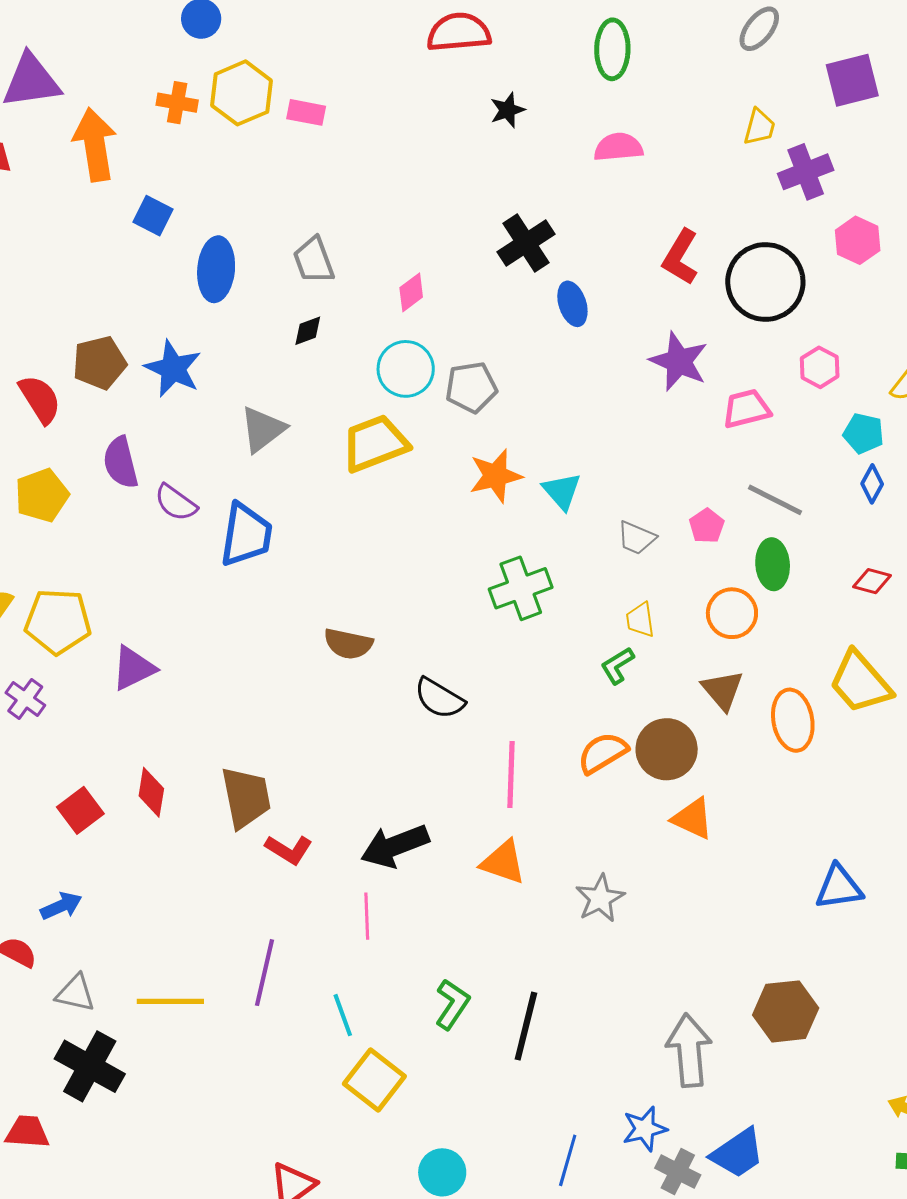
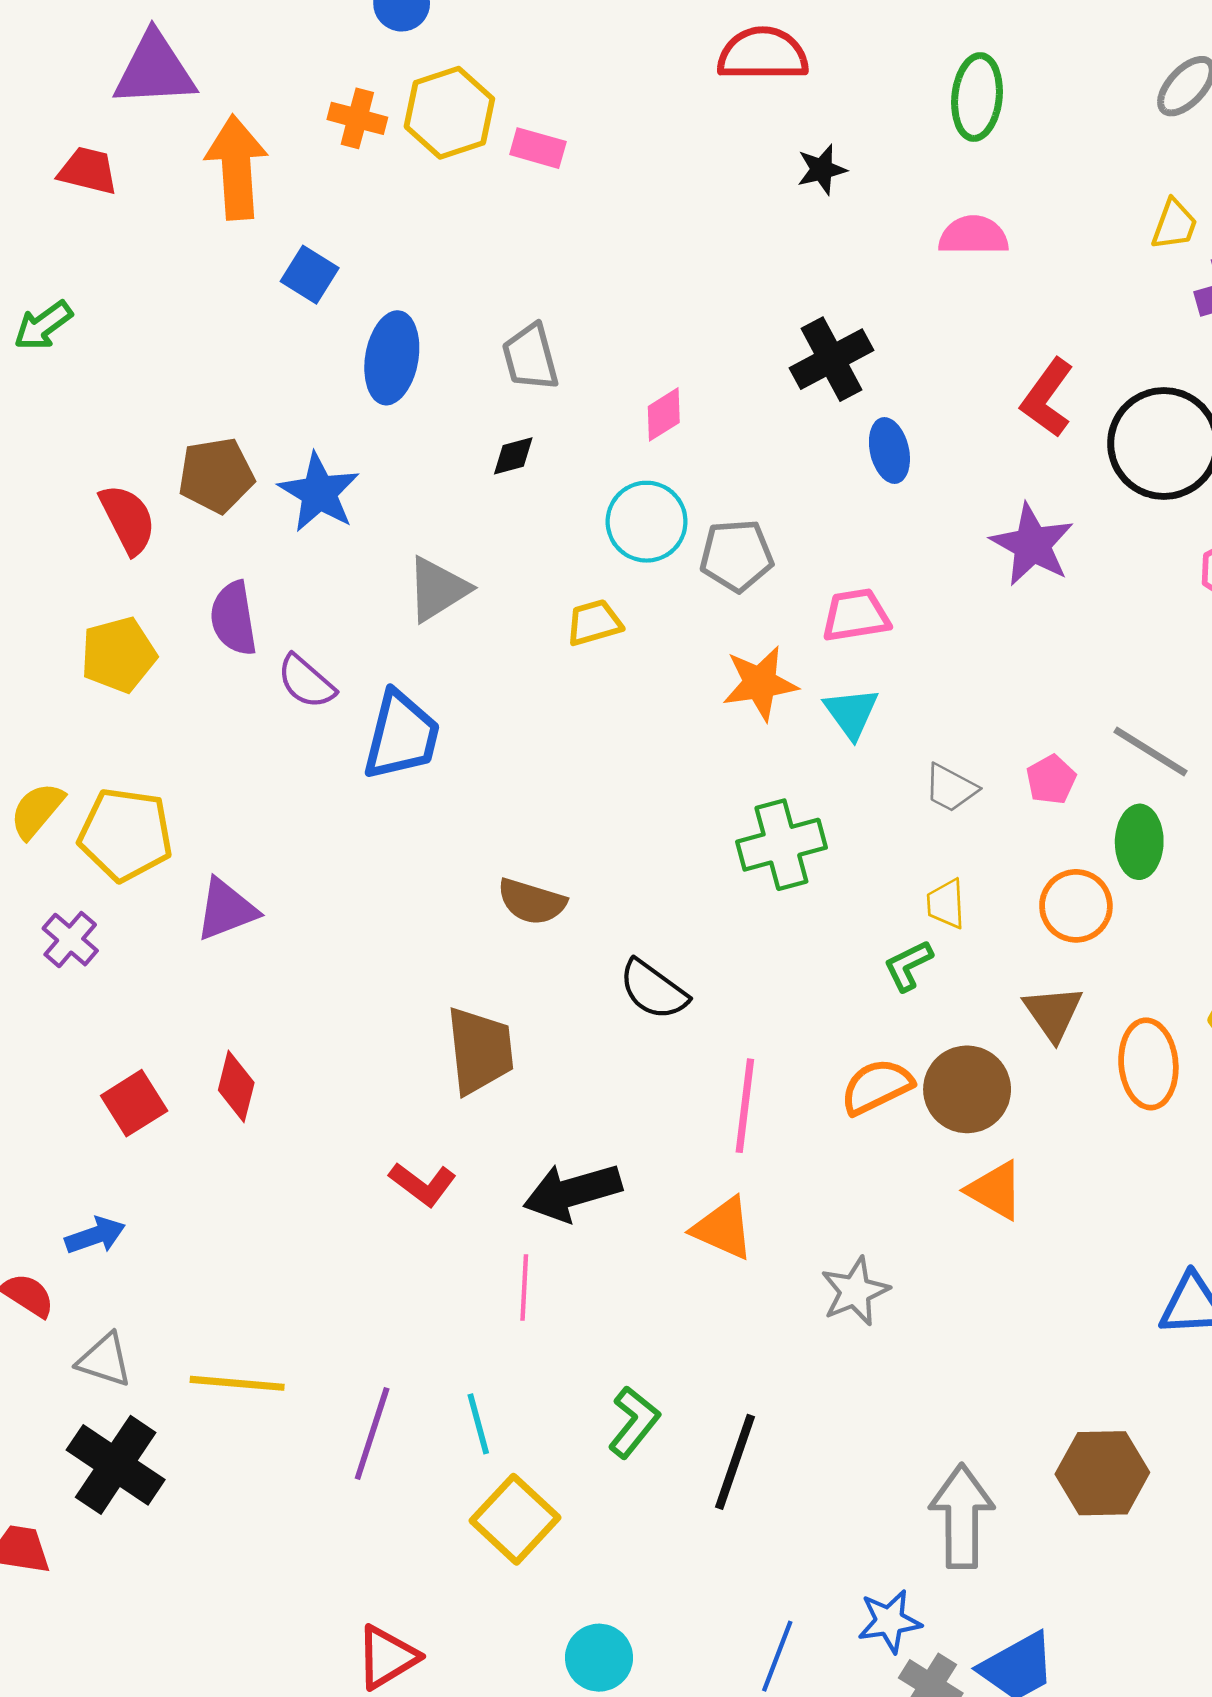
pink trapezoid: (746, 409) -> (856, 615), moved
yellow trapezoid: (375, 443) -> (594, 623), size x0.6
brown trapezoid: (246, 797) -> (480, 1051), moved
purple line: (264, 973) -> (372, 1434), moved

